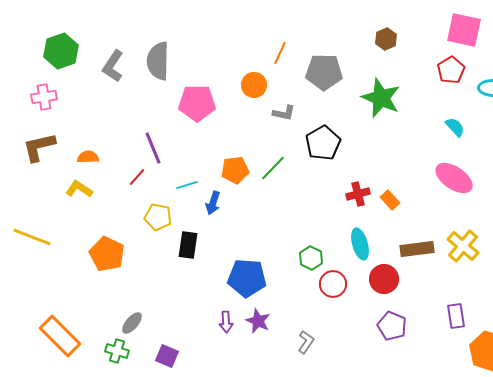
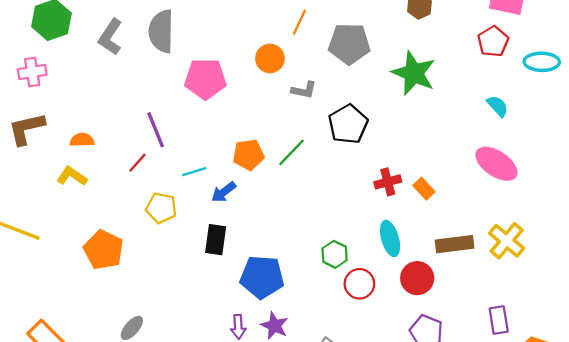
blue arrow: (213, 203) -> (224, 192), turned 35
black rectangle: (188, 245) -> (216, 240), moved

